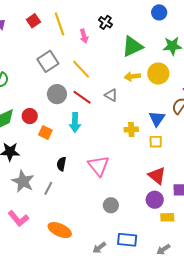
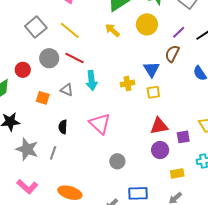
yellow arrow: (132, 76) -> (112, 30), moved, turned 56
gray triangle: (111, 95) -> (67, 90), moved
red circle: (30, 116) -> (23, 70), moved
cyan arrow: (75, 122) -> (92, 80), moved
red triangle: (157, 176) -> (159, 126), turned -42
yellow rectangle: (167, 217) -> (177, 173), moved

